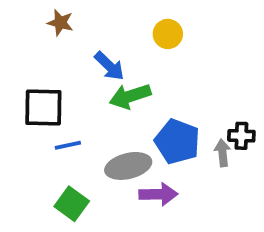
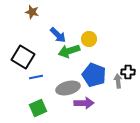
yellow circle: (168, 34) -> (89, 39), moved
black square: (43, 108) -> (23, 57), turned 30
green square: (72, 204) -> (38, 108), turned 30

